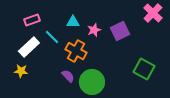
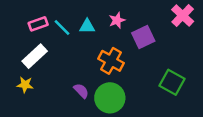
pink star: (94, 30) -> (117, 20), moved
cyan line: (52, 37) -> (62, 27), moved
orange cross: (76, 51) -> (111, 61), moved

